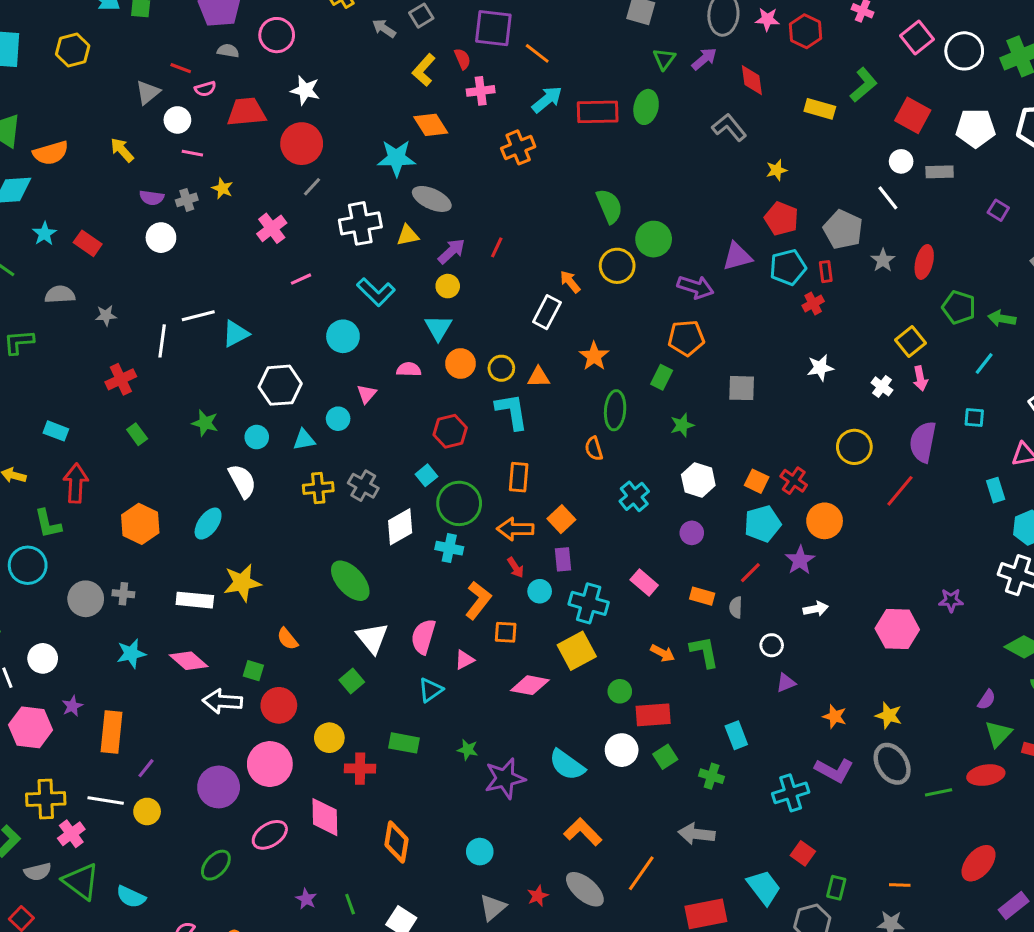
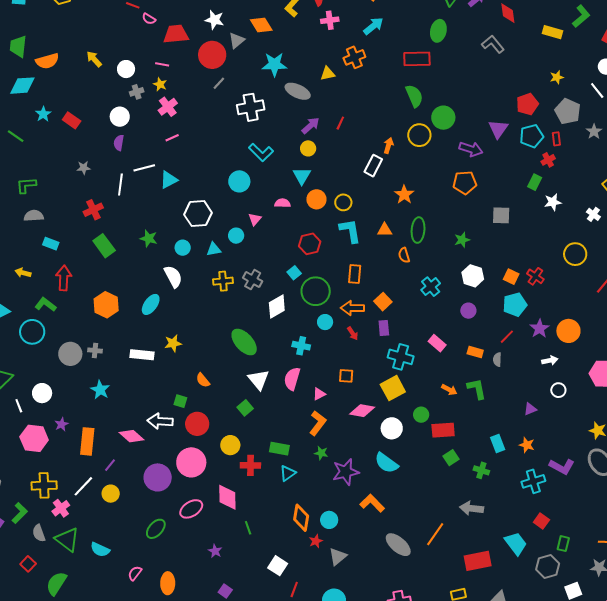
pink semicircle: (205, 89) -> (149, 19), turned 48
gray triangle: (148, 92) -> (237, 40), moved
red rectangle: (598, 112) -> (417, 59), moved
white circle: (177, 120) -> (126, 69), moved
orange diamond: (431, 125) -> (261, 25), moved
pink line: (192, 153) -> (162, 64), moved
yellow star: (777, 170) -> (557, 77), moved
purple semicircle: (152, 198) -> (119, 143), moved, turned 91
red pentagon: (781, 219) -> (527, 104), turned 30
pink cross: (272, 228) -> (168, 107), moved
yellow triangle: (408, 235) -> (328, 74), moved
purple triangle: (737, 256) -> (498, 129), turned -40
pink line: (301, 279) -> (172, 138), moved
orange arrow: (570, 282) -> (388, 146), turned 56
gray semicircle: (60, 294) -> (34, 216), moved
orange triangle: (539, 377) -> (385, 230), moved
green rectangle: (662, 377) -> (535, 182), moved
green rectangle: (137, 434) -> (104, 246), size x1.6
orange circle: (825, 521) -> (568, 331), moved
green L-shape: (48, 524) -> (45, 305), turned 140
cyan cross: (449, 548) -> (301, 346), moved
yellow star: (242, 583) -> (173, 343), size x0.7
cyan circle: (540, 591) -> (325, 322), moved
orange L-shape: (478, 600) -> (318, 423), moved
white circle: (772, 645) -> (558, 390), moved
cyan star: (131, 653) -> (100, 390), turned -30
pink diamond: (189, 661) -> (132, 436), moved
cyan triangle: (431, 690) -> (288, 473), moved
orange star: (835, 716) -> (527, 445), moved
white circle: (622, 750) -> (392, 428), moved
white line: (106, 800) -> (83, 486), turned -55
orange L-shape: (583, 832) -> (372, 503), moved
orange diamond: (397, 842) -> (301, 518), moved
gray semicircle: (38, 872) -> (39, 533), turned 84
red star: (538, 896) -> (316, 541), moved
green line: (350, 904) -> (248, 528), moved

